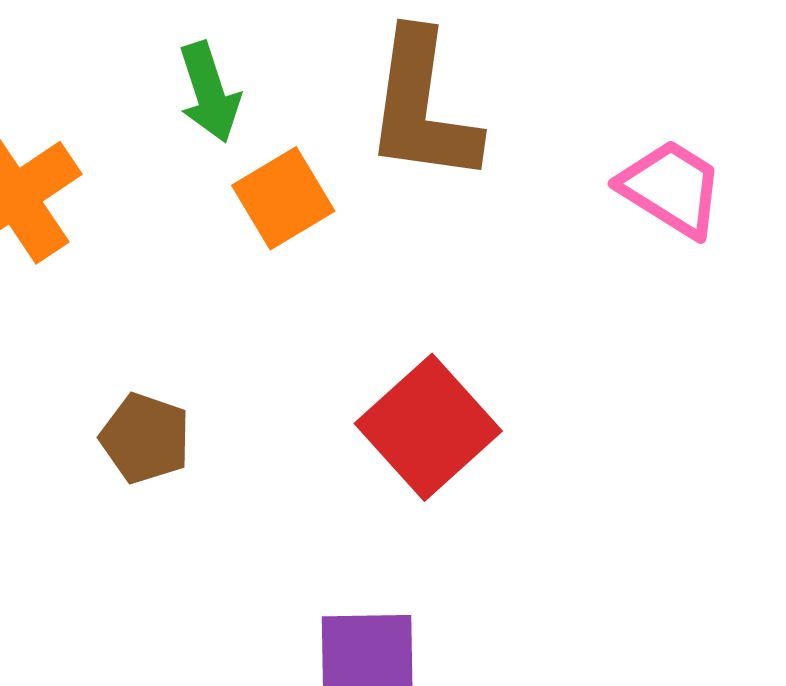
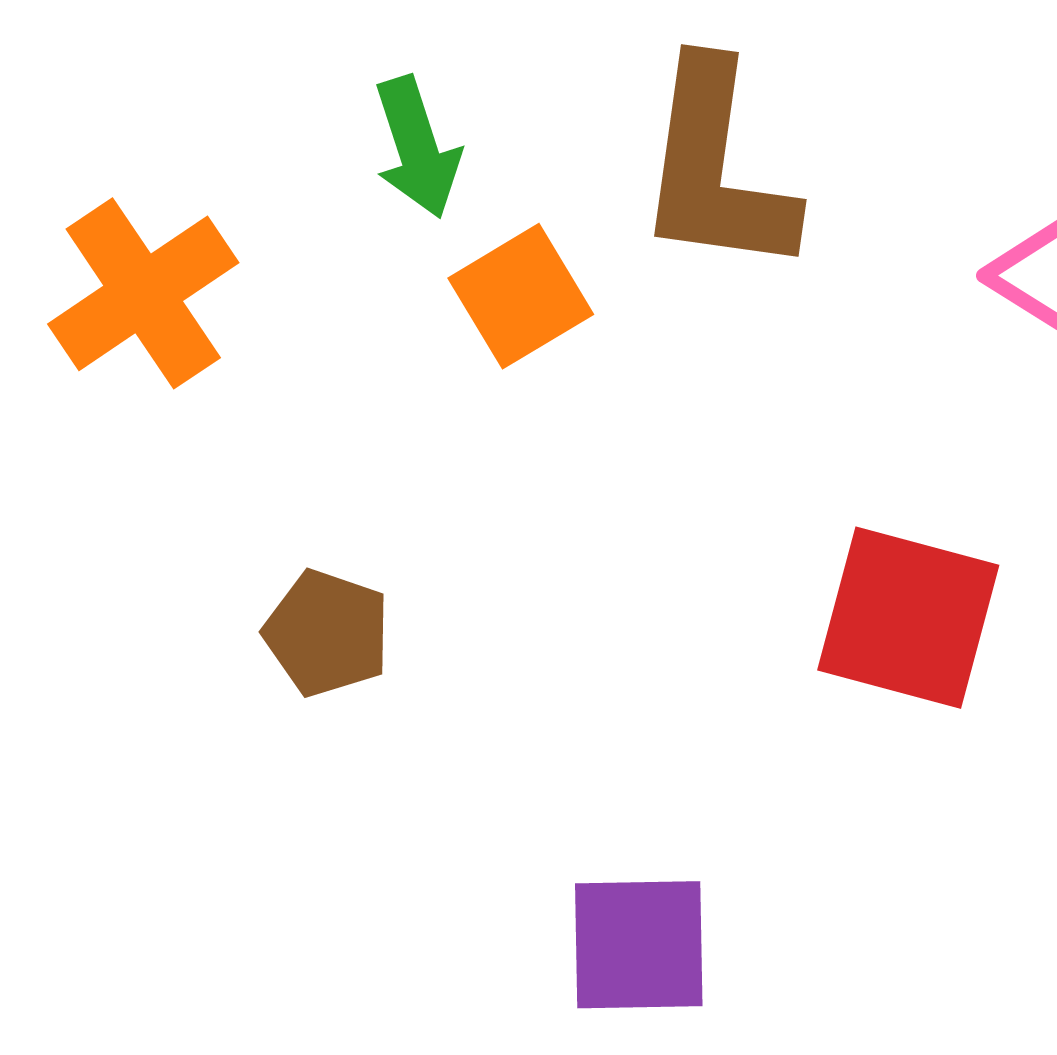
red square: (428, 427) -> (908, 618), moved, turned -33

